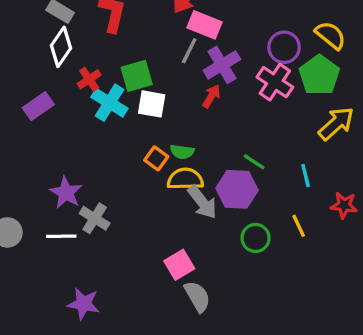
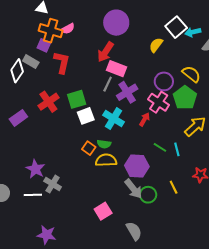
white diamond: (61, 47) -> (17, 71), moved
red cross: (89, 79) -> (48, 102), size x1.5
red arrow: (211, 96) -> (145, 119), moved
cyan cross: (109, 103) -> (114, 119), moved
white square: (152, 104) -> (86, 116), turned -30
green line: (254, 162) -> (160, 147), moved
cyan line: (306, 176) -> (177, 149), moved
gray arrow: (202, 202) -> (133, 189), moved
gray semicircle: (197, 296) -> (134, 231), moved

